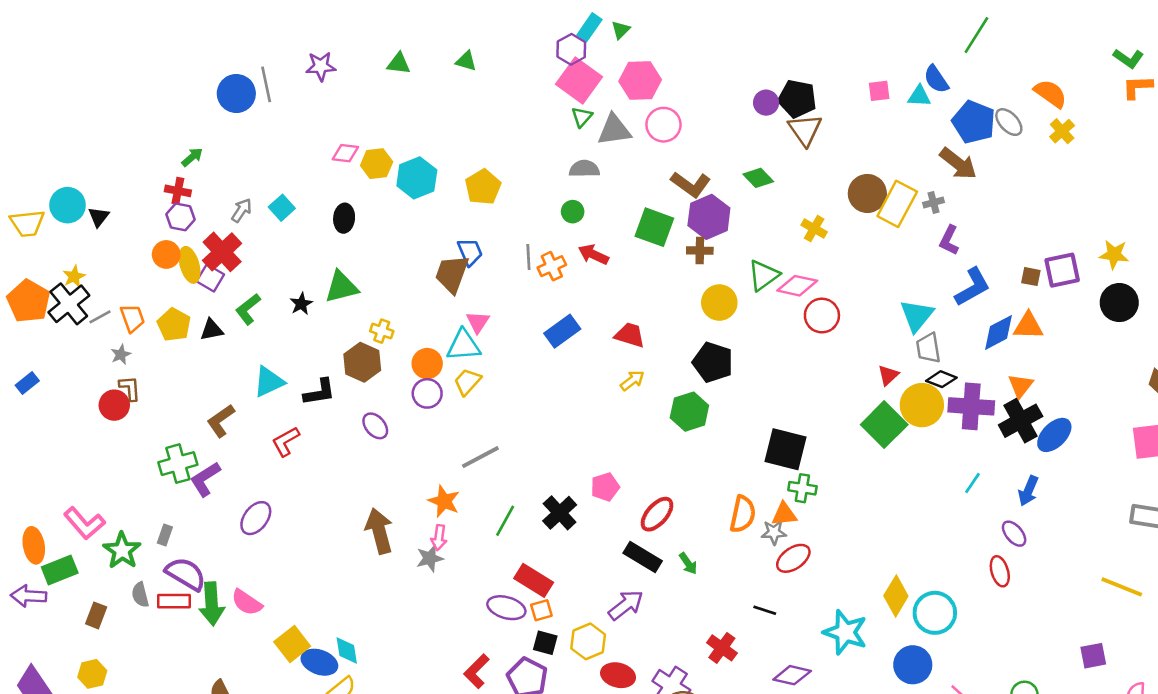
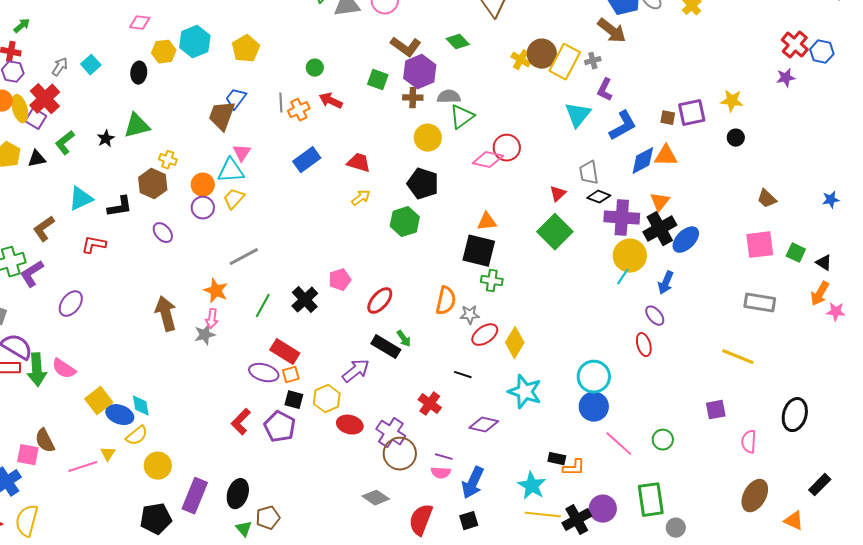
yellow hexagon: (377, 164) -> (164, 52), moved
gray semicircle: (584, 169) -> (449, 97), moved
green square: (654, 227) -> (378, 80), size x0.7
yellow cross: (814, 229) -> (521, 60), moved
blue trapezoid: (470, 252) -> (236, 99), turned -120
pink diamond: (797, 286) -> (488, 160), moved
black circle: (1119, 303) -> (736, 138), size x0.6
cyan triangle: (917, 316) -> (578, 115), moved
yellow circle: (922, 405) -> (630, 256), moved
red L-shape: (286, 441) -> (94, 245), turned 40
orange triangle: (784, 514) -> (487, 222), moved
black rectangle: (643, 557) -> (386, 347), moved
yellow diamond: (896, 596) -> (515, 343), moved
blue circle: (913, 665) -> (594, 407), moved

